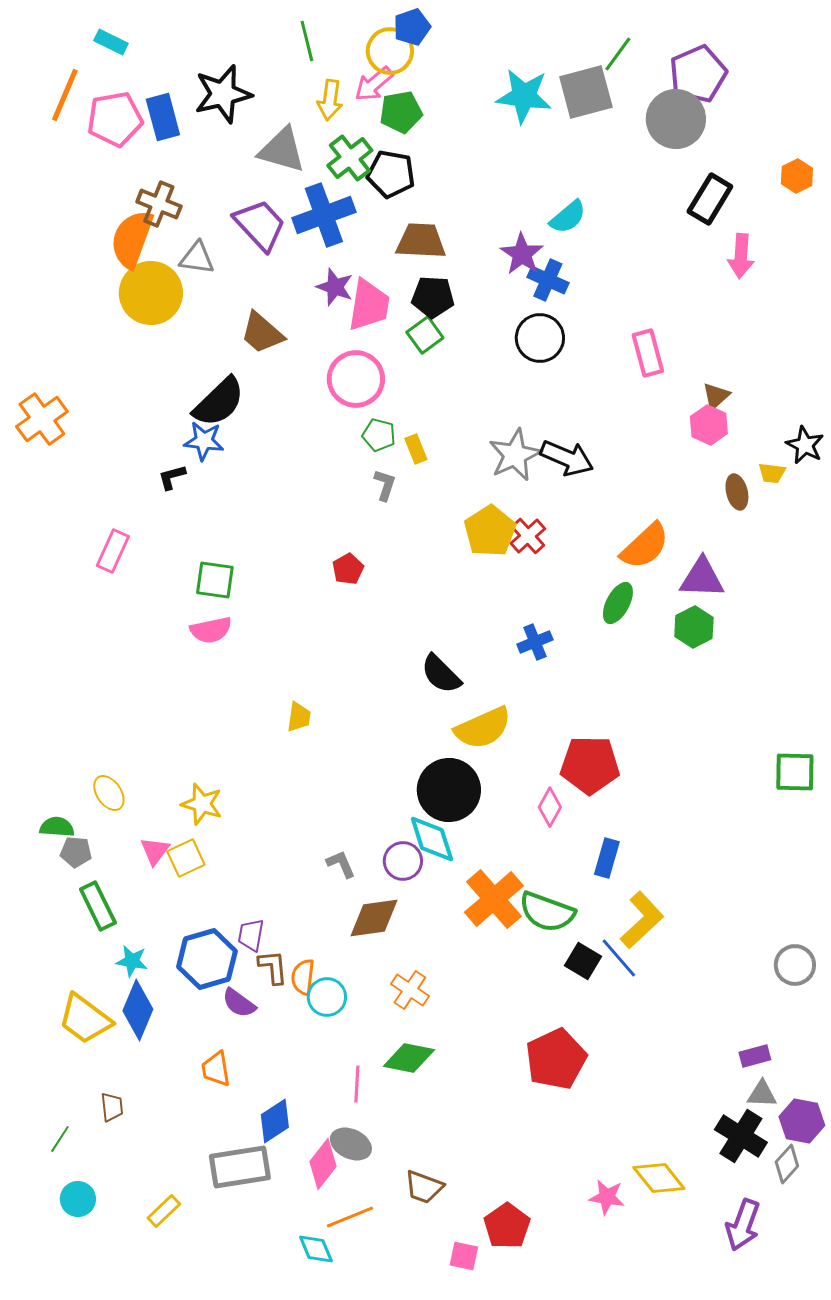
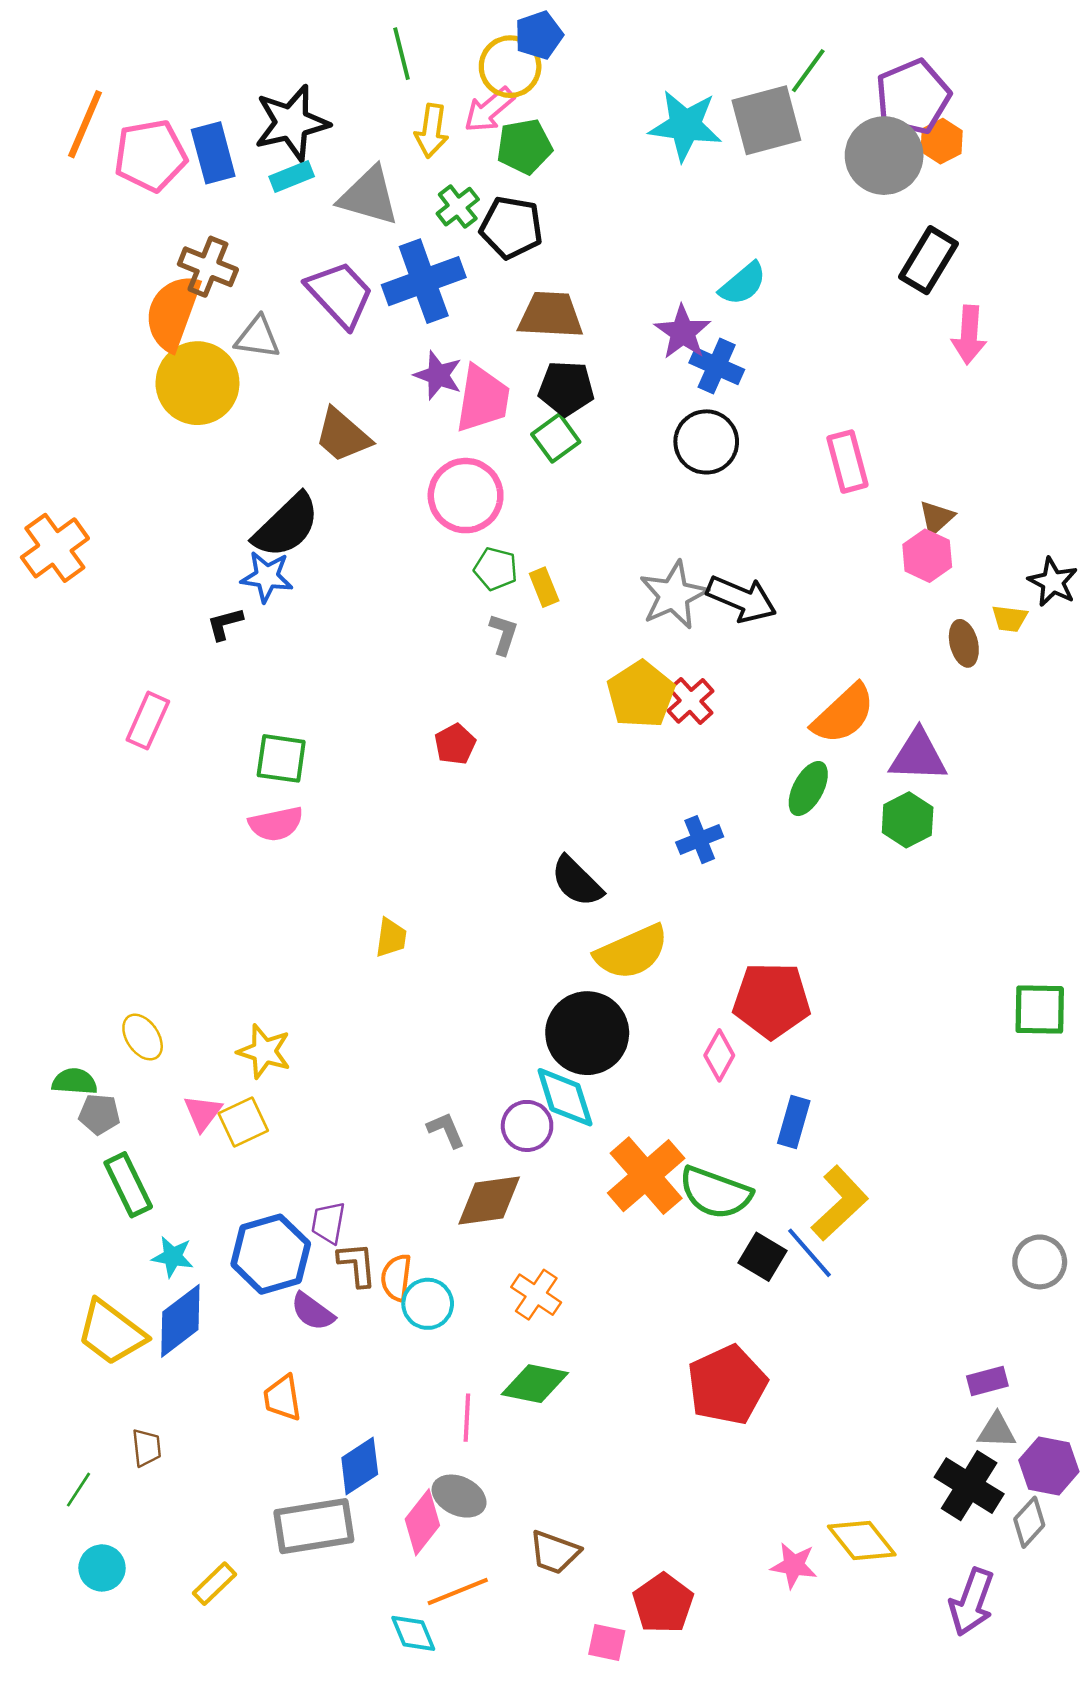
cyan rectangle: (111, 42) -> (292, 176), moved, turned -48
green cross: (350, 158) -> (458, 207), size x0.7
orange hexagon: (797, 176) -> (942, 141), moved
blue diamond: (138, 1010) -> (180, 1321), turned 30

